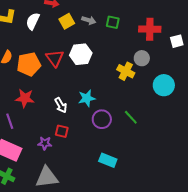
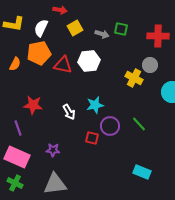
gray arrow: (89, 20) -> (102, 34), moved
red triangle: (55, 58) -> (63, 65), turned -42
orange pentagon: (29, 64) -> (39, 53), moved
red square: (62, 131) -> (92, 138), moved
cyan rectangle: (108, 160) -> (142, 172), moved

